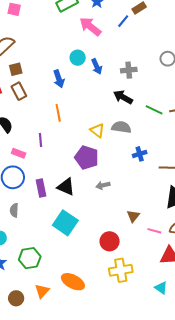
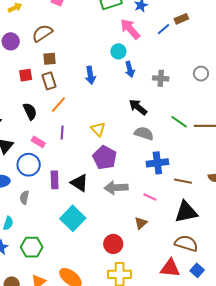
cyan circle: (78, 58) -> (118, 51), moved
black arrow: (123, 97) -> (138, 107), moved
orange line: (58, 113) -> (58, 105), moved, turned 42
yellow triangle: (97, 130) -> (98, 129), moved
blue cross: (140, 154) -> (157, 163), size x1.5
gray arrow: (103, 185) -> (116, 188), size x1.6
pink line: (154, 231) -> (150, 197), moved

